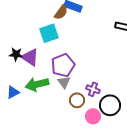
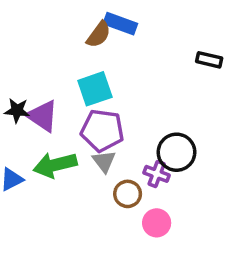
cyan square: (49, 33) -> (95, 89), moved
purple pentagon: (63, 65) -> (102, 130), turned 30
black circle: (110, 105) -> (177, 152), moved

